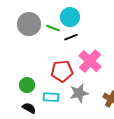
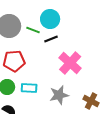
red pentagon: (62, 71) -> (14, 61), moved
cyan rectangle: (51, 97) -> (29, 88), moved

